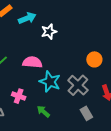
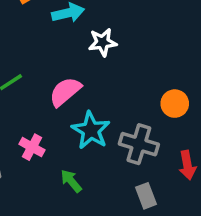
pink semicircle: (32, 62) -> (65, 92), turned -54
gray cross: (78, 85) -> (139, 144), turned -35

